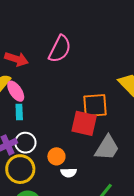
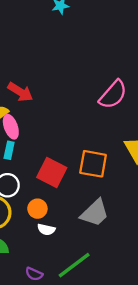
pink semicircle: (60, 49) -> (113, 95), moved
red square: (84, 123) -> (52, 172), moved

